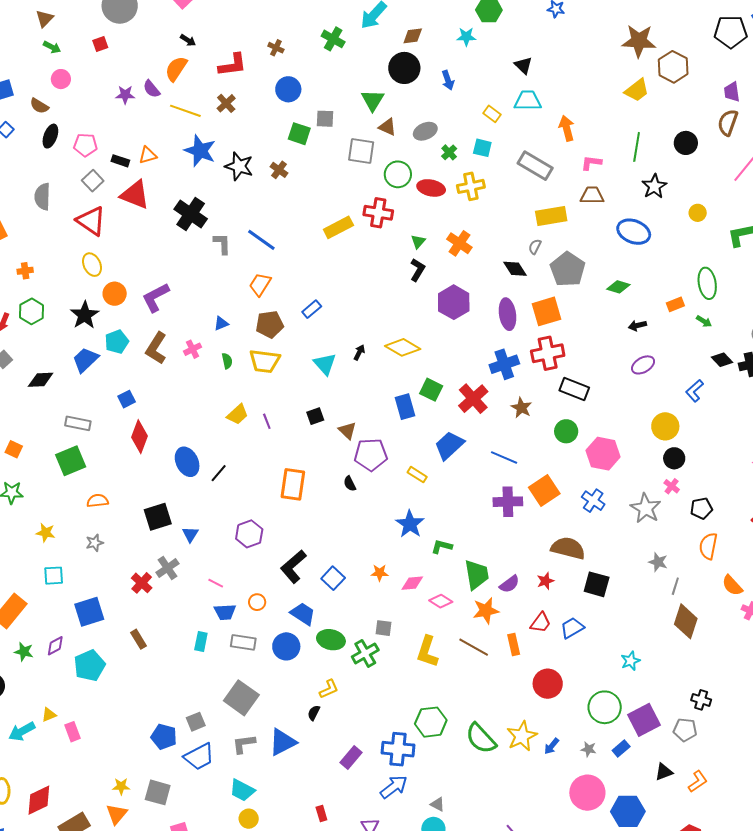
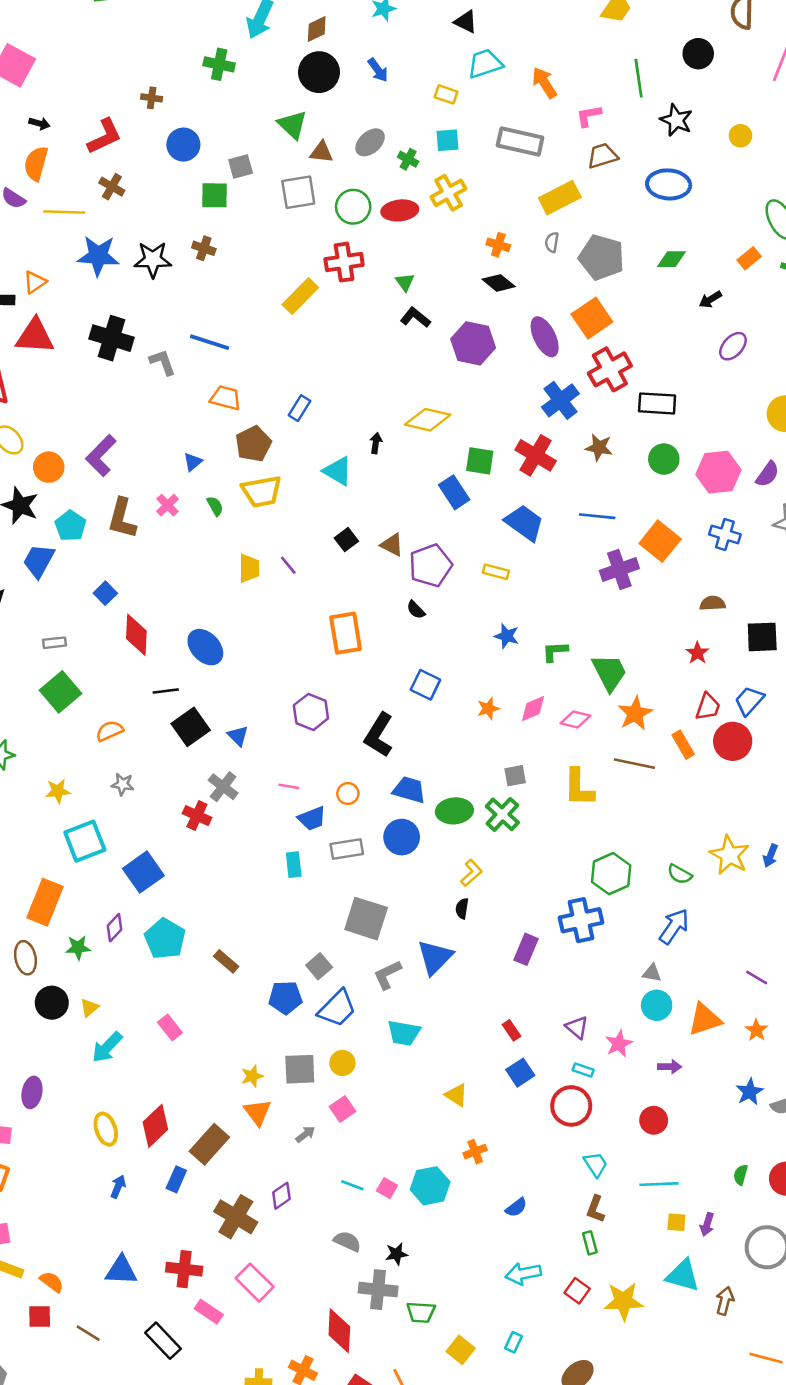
orange cross: (459, 243) -> (498, 245), moved, size x0.7
black diamond: (515, 269) -> (499, 283), moved
black L-shape: (418, 270) -> (415, 317), turned -65
orange trapezoid: (260, 284) -> (226, 398), turned 90
yellow trapezoid: (238, 414) -> (249, 568), turned -30
gray rectangle: (78, 423) -> (55, 643), size x0.7
blue trapezoid: (449, 445) -> (524, 523), turned 96
black line: (219, 473) -> (166, 691), moved, turned 60
blue star: (410, 524) -> (507, 636), size x0.7
gray star: (95, 543) -> (123, 784), turned -30
brown semicircle: (568, 548) -> (713, 603), size x0.6
cyan square: (54, 576) -> (85, 841), size x1.5
blue square: (333, 578) -> (425, 685), moved
purple semicircle: (509, 584) -> (767, 474), moved
brown rectangle: (138, 639) -> (226, 961), moved
red circle: (548, 684) -> (733, 741), moved
yellow triangle: (49, 715) -> (89, 1008), moved
green semicircle: (481, 738) -> (680, 874), size x0.6
blue arrow: (394, 787) -> (674, 926), moved
yellow circle: (249, 819) -> (342, 1063), moved

